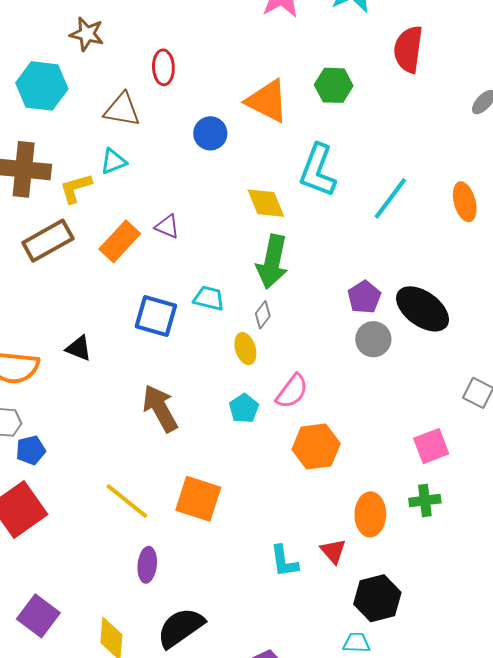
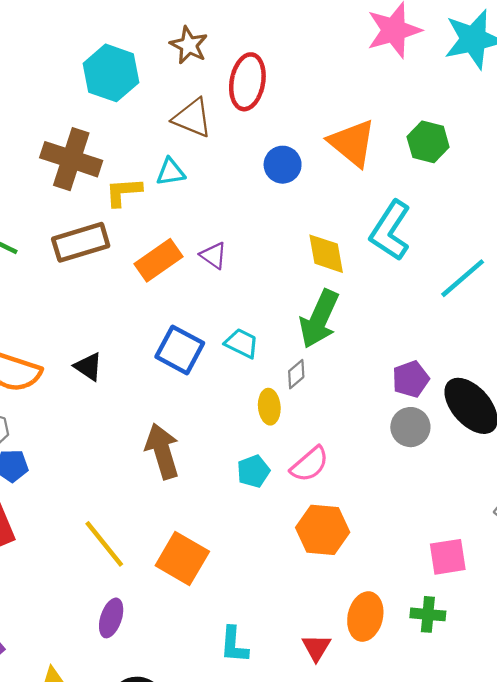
brown star: (87, 34) -> (189, 45), moved
red ellipse: (163, 67) -> (247, 82), size x1.4
cyan L-shape: (284, 561) -> (234, 645), moved

